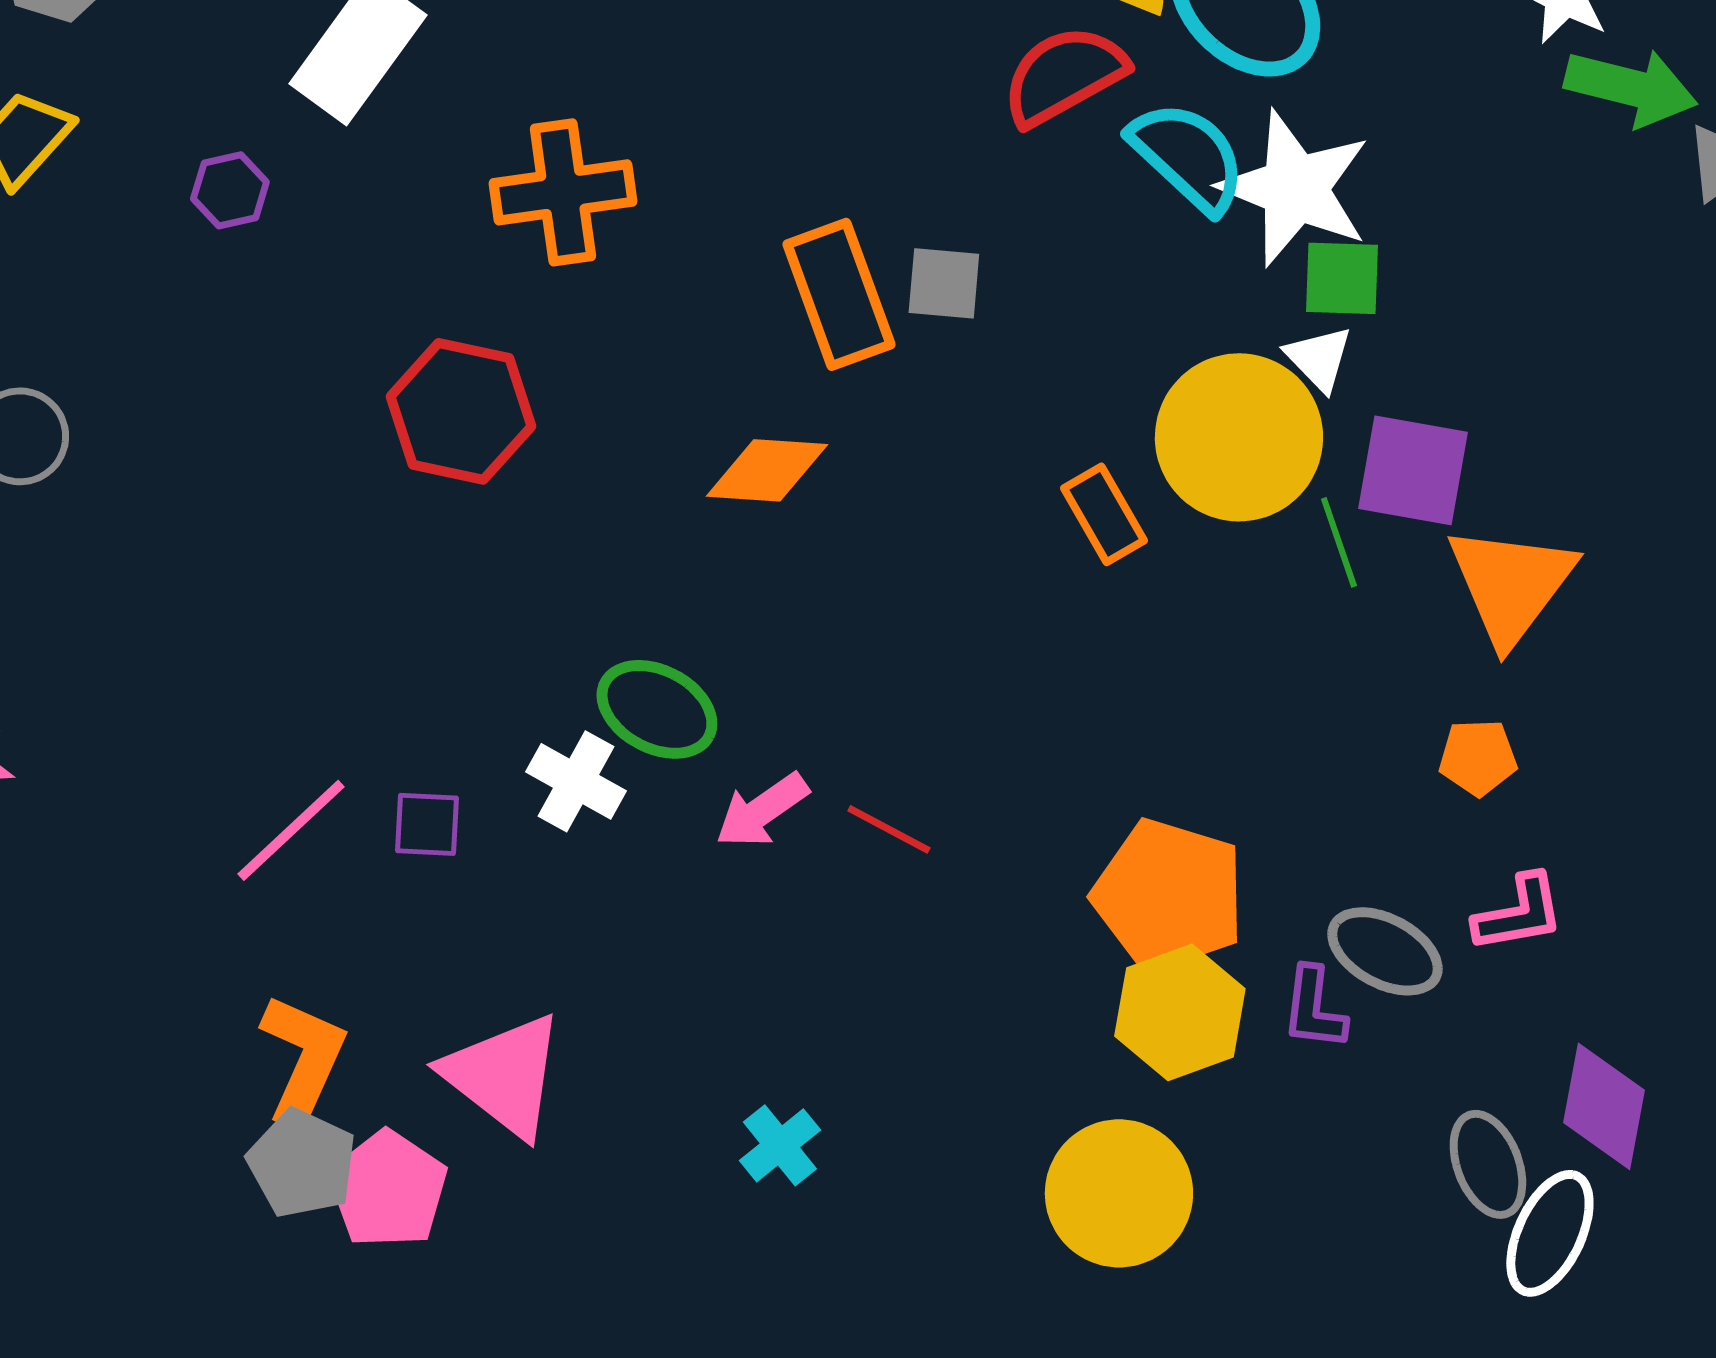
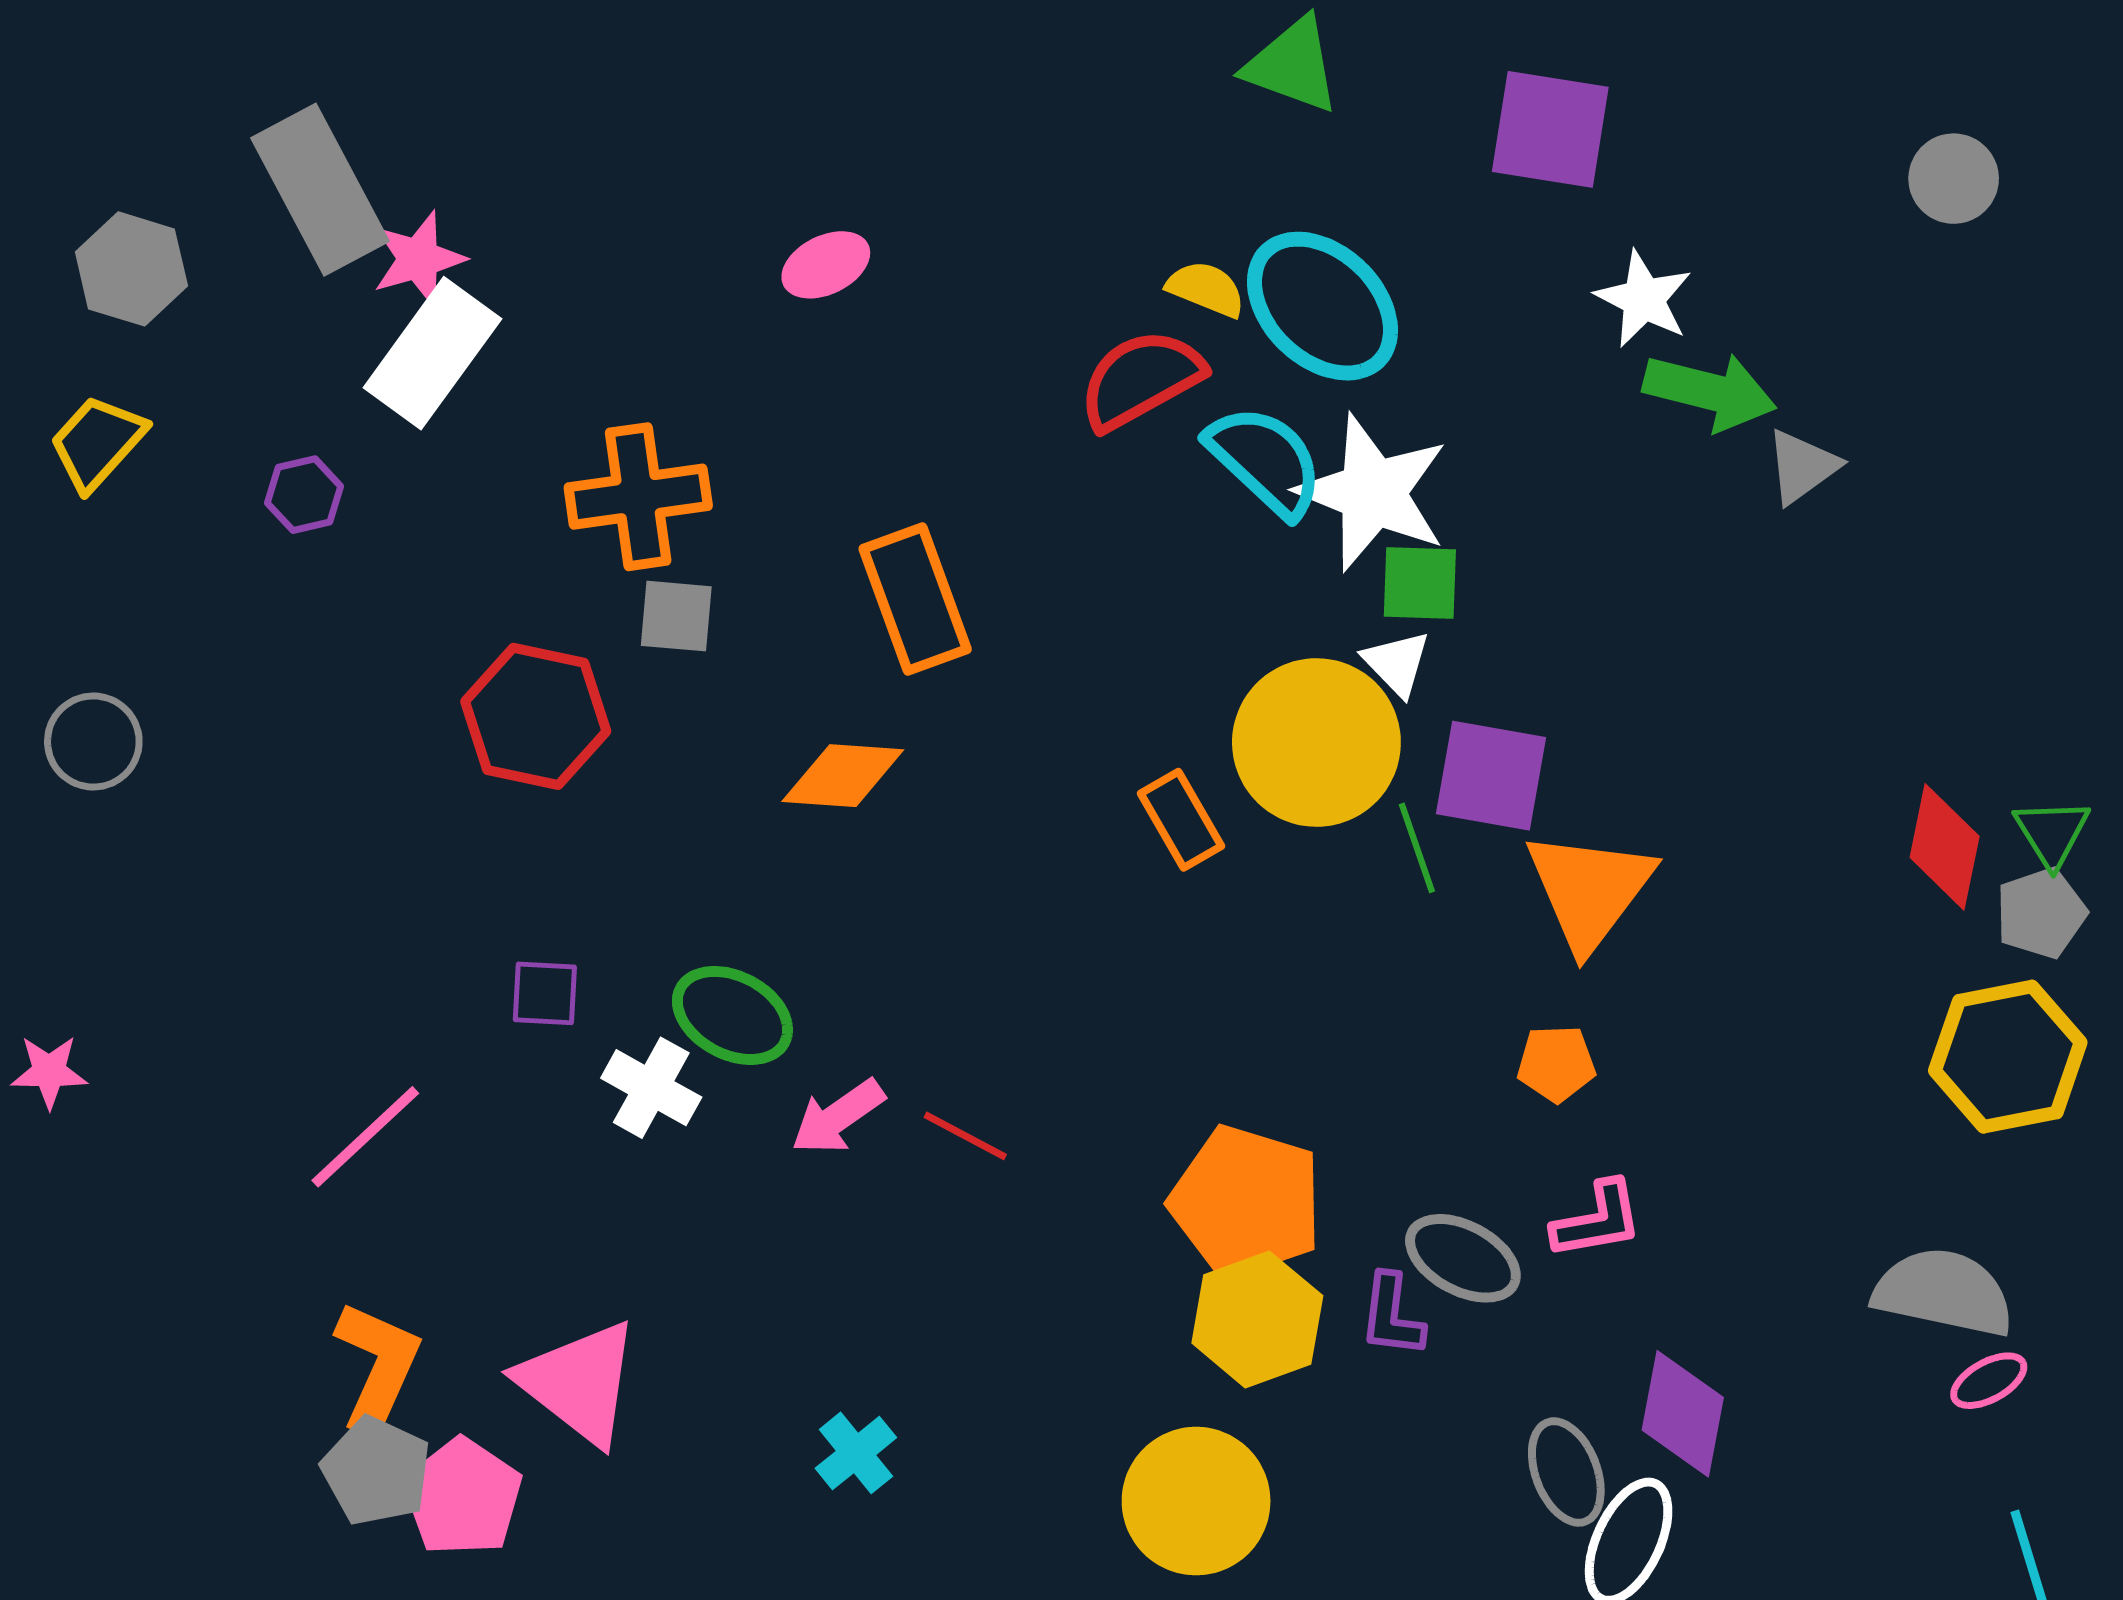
gray square: (944, 283) -> (676, 616), moved
purple square: (427, 824) -> (545, 993), moved

